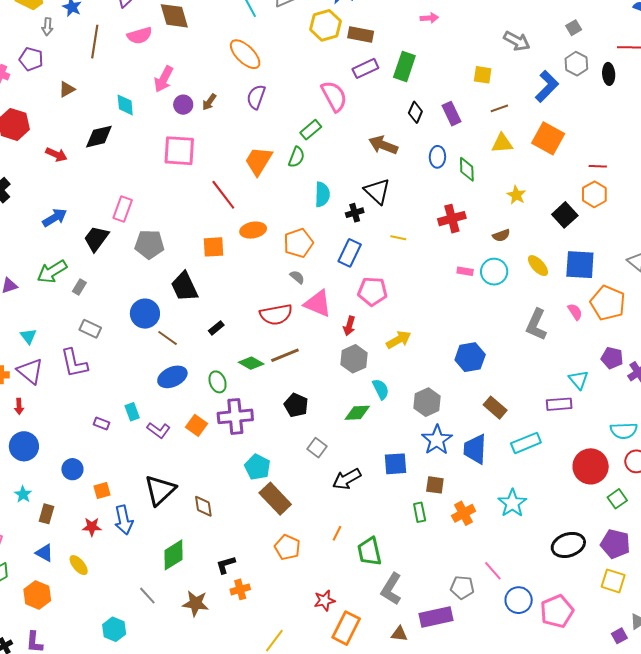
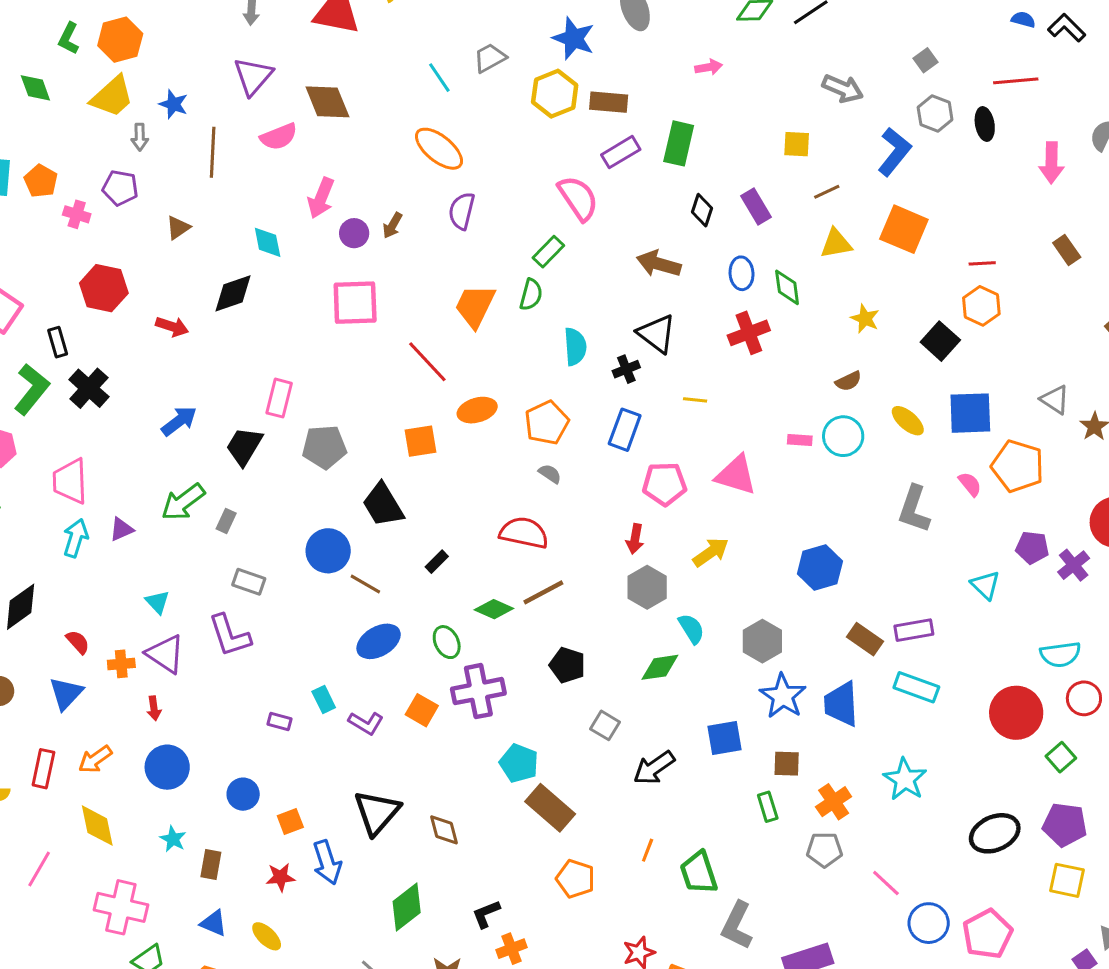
red cross: (452, 219) -> (749, 333), moved
pink triangle: (318, 304) -> (736, 475), moved
red semicircle: (276, 315) -> (524, 533), turned -152
purple rectangle: (559, 404) -> (914, 630), moved
cyan rectangle: (526, 443) -> (916, 687), turned 48
gray pentagon: (462, 587) -> (824, 850), moved

